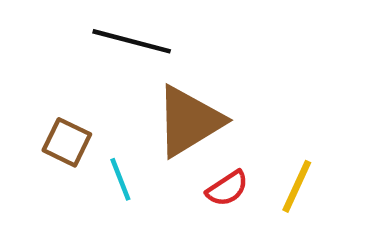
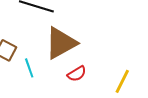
yellow line: (297, 186) -> (122, 81), moved

